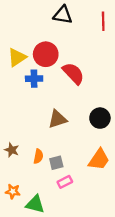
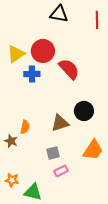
black circle: (100, 118) -> (84, 111), moved
brown triangle: (57, 119) -> (60, 123), moved
orange semicircle: (38, 156) -> (25, 127), moved

